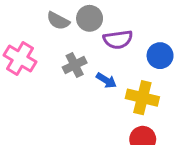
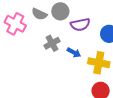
pink cross: (20, 58) -> (15, 24), moved

